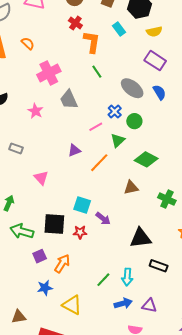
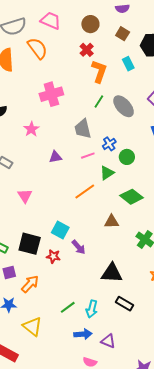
orange semicircle: (28, 43) -> (37, 48), moved, size x1.6
green line: (97, 72) -> (99, 101), turned 56
gray ellipse: (132, 88) -> (124, 106), moved
gray trapezoid: (69, 100) -> (83, 129), moved
purple triangle: (74, 150) -> (55, 157), moved

